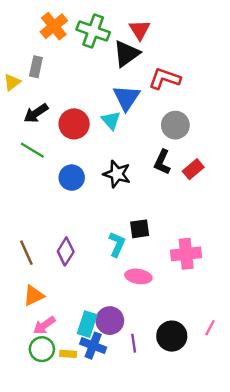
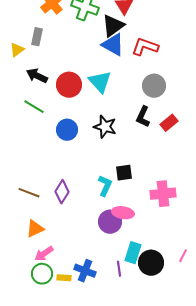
blue triangle: (126, 98) -> (113, 45), moved, turned -35
black arrow: (36, 113) -> (37, 76), turned 60
cyan triangle: (111, 120) -> (100, 82), size x1.4
brown line: (26, 253) -> (29, 193), turned -45
purple circle: (110, 321) -> (110, 222), moved
cyan rectangle: (87, 324) -> (133, 253), moved

